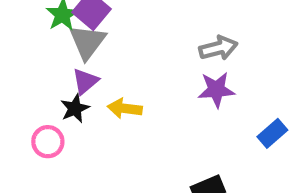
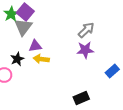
gray arrow: (218, 48) -> (86, 30), turned -30
purple triangle: (85, 81) -> (35, 46), moved, turned 32

